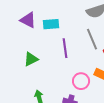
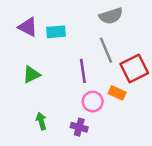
purple line: (65, 48) -> (83, 71), moved

